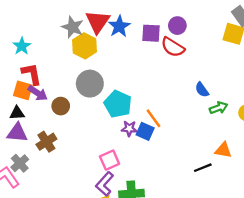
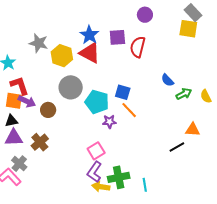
red triangle: (98, 22) -> (90, 53), moved, turned -30
purple circle: (177, 26) -> (145, 15), moved
gray star: (73, 27) -> (39, 43), moved
red semicircle: (173, 47) -> (138, 47), turned 80
blue square: (145, 131) -> (123, 92), moved

